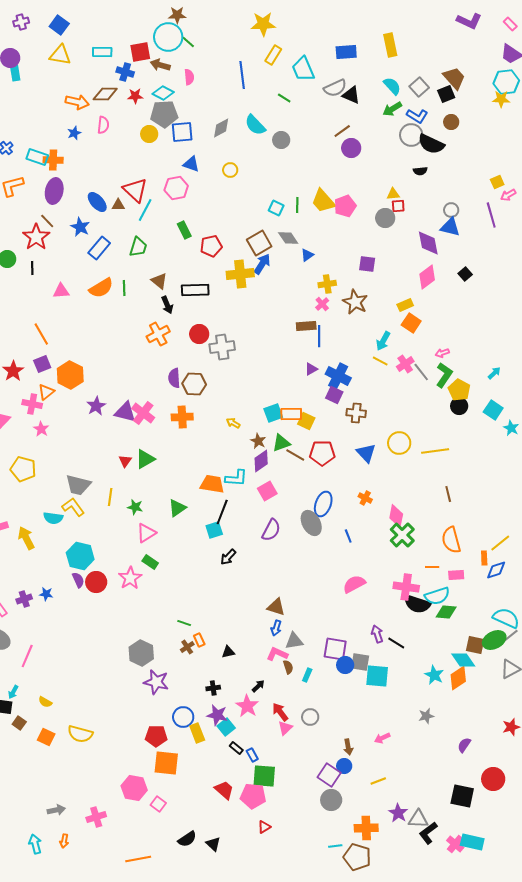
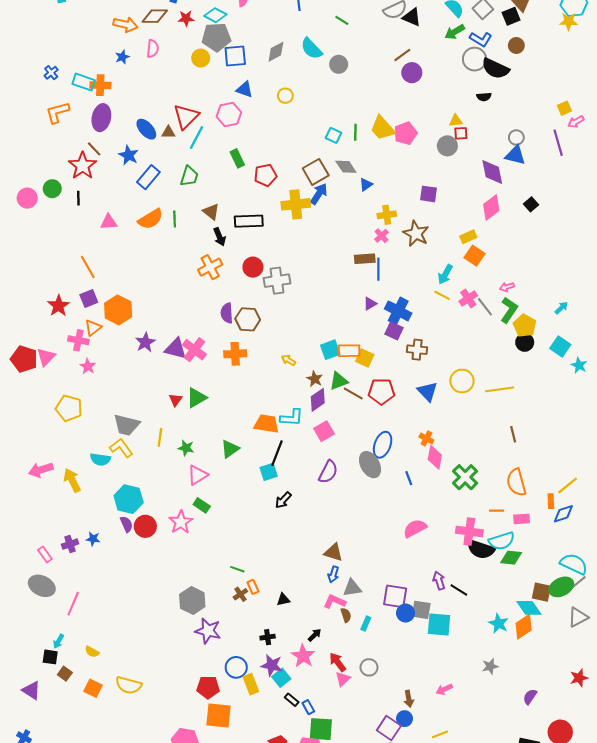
red triangle: (135, 190) -> (186, 117), turned 32
pink diamond: (396, 516) -> (435, 457), moved

